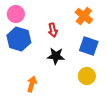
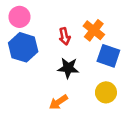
orange cross: (84, 16) -> (94, 30), moved
orange arrow: (32, 84) -> (58, 102), moved, turned -140

